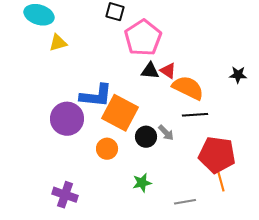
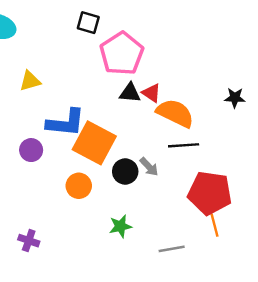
yellow triangle: (58, 43) -> (30, 81), moved
purple circle: (67, 119) -> (31, 150), size x0.6
purple cross: (65, 195) -> (29, 241), size x0.7

